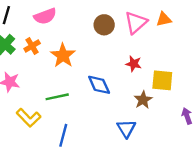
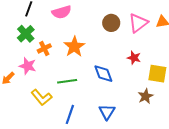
orange cross: (32, 46) -> (44, 48), moved
brown star: (143, 100) -> (146, 96), moved
blue triangle: (126, 129) -> (107, 112), moved

